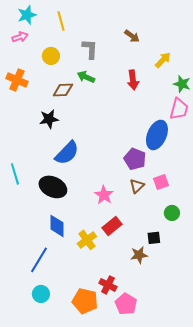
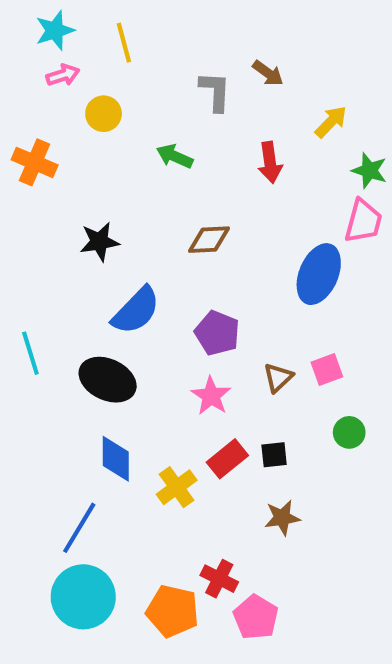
pink arrow: (20, 37) -> (63, 75), moved
gray L-shape: (90, 49) -> (215, 91), moved
brown diamond: (63, 90) -> (209, 240), moved
purple pentagon: (135, 159) -> (217, 333), moved
black square: (154, 238) -> (274, 455), moved
cyan circle: (41, 294) -> (83, 597), size x1.8

